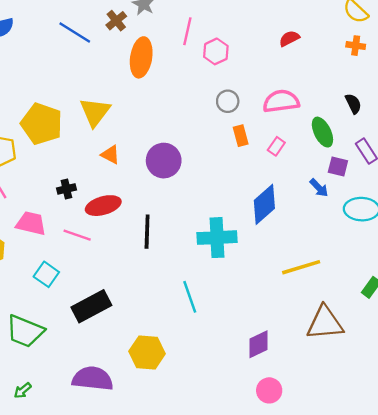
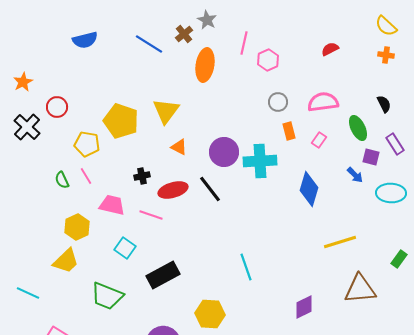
blue diamond: (264, 204) -> (309, 189), turned -32
black line: (147, 232) -> (210, 189), moved, turned -40
cyan cross: (217, 238) -> (260, 161), moved

